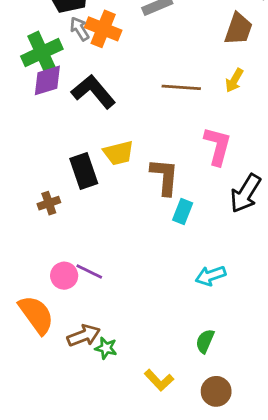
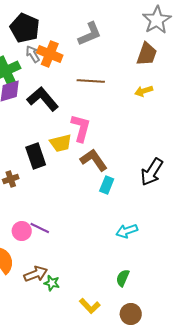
yellow arrow: (234, 80) -> (144, 91), turned 42
brown line: (181, 87) -> (91, 81), moved
pink L-shape: (218, 146) -> (81, 128), moved
brown L-shape: (165, 177) -> (94, 160), turned -40

